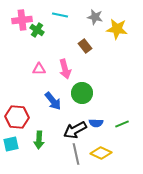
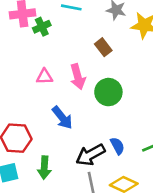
green cross: (37, 30) -> (42, 27), turned 32
green circle: (82, 93) -> (108, 92), moved
blue semicircle: (96, 123) -> (117, 146), turned -120

